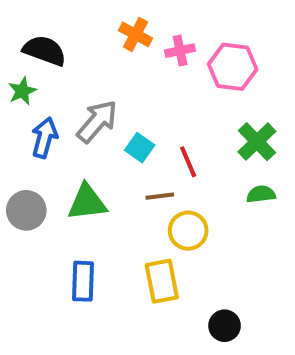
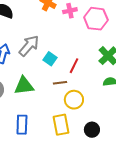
red line: (188, 162) -> (74, 66), turned 49
black circle: (225, 326) -> (92, 130), moved

